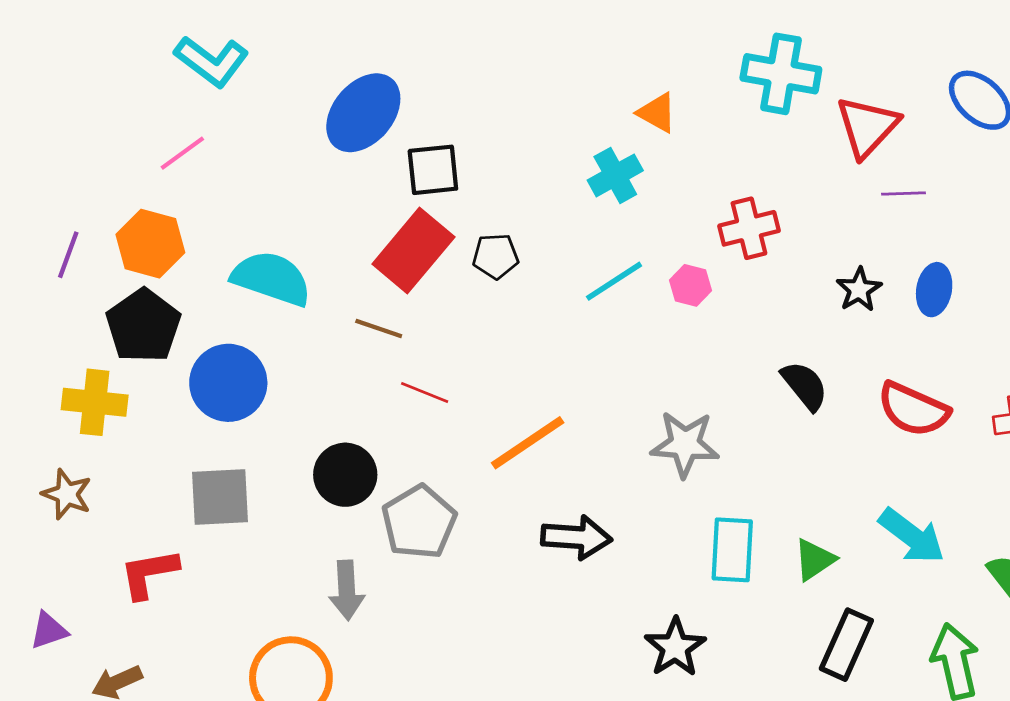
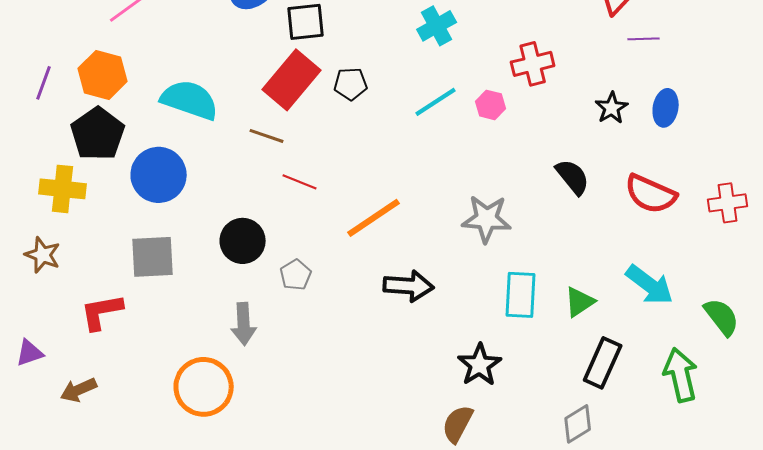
gray pentagon: (419, 522) -> (296, 275), size x0.6

